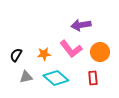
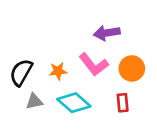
black semicircle: (16, 55) -> (21, 72), size x1.5

